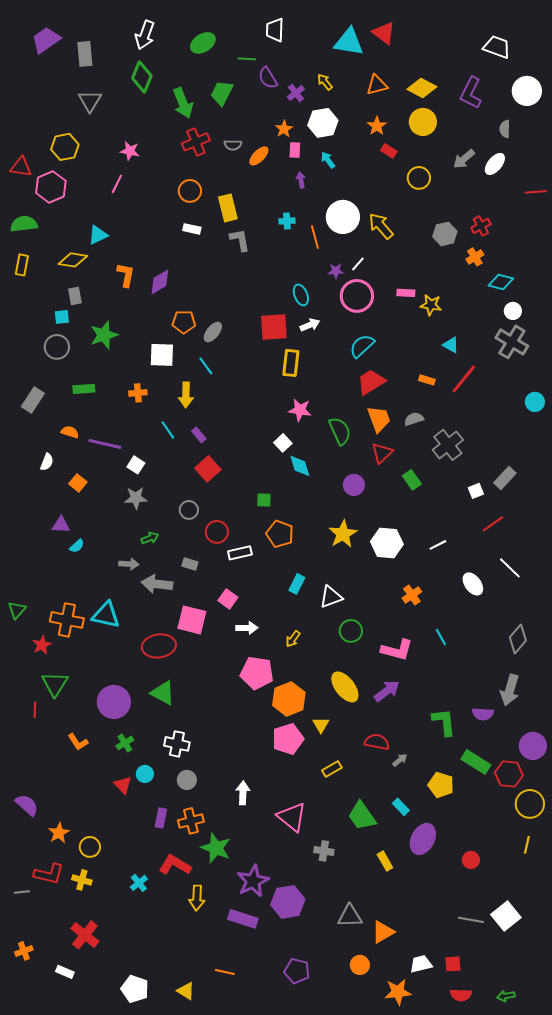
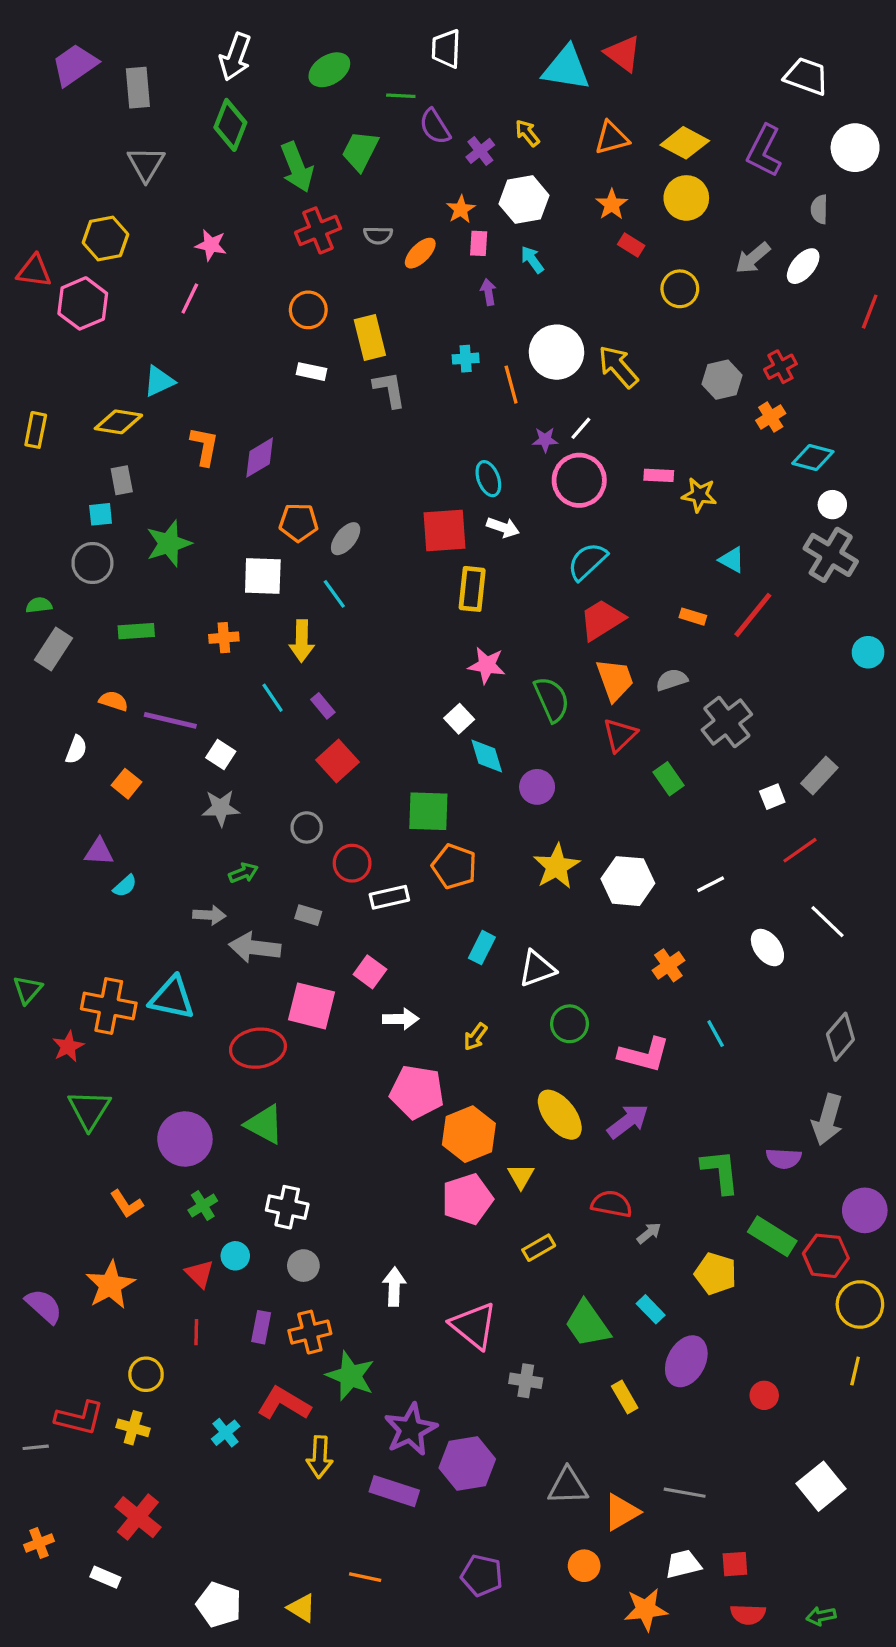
red line: (536, 192) -> (870, 312), turned -65
green semicircle: (24, 224) -> (39, 605), moved, size x0.6
white arrow: (310, 325) -> (503, 527), turned 42
purple circle: (354, 485) -> (537, 787), moved
green square: (264, 500) -> (428, 811), size x1.8
red line: (35, 710) -> (196, 1332), moved
orange star: (59, 833) -> (110, 1285), moved, size x1.4
gray line: (471, 920) -> (685, 1493), moved

